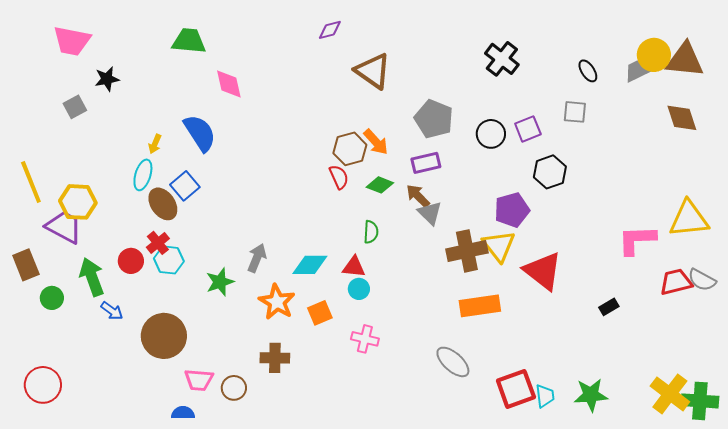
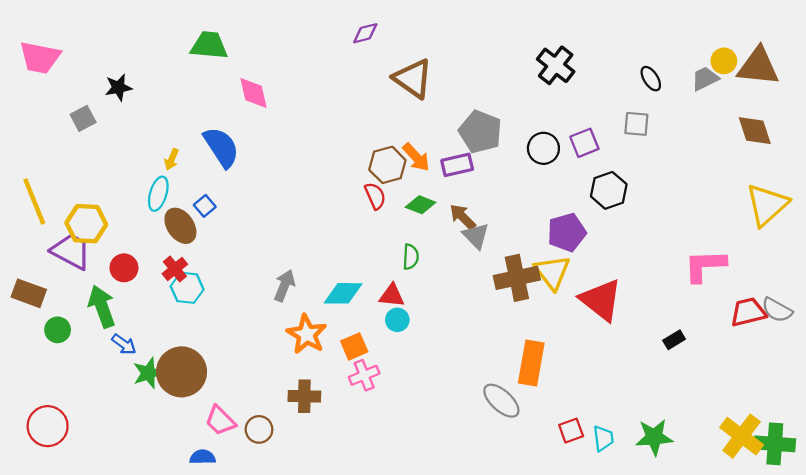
pink trapezoid: (72, 41) -> (40, 58), moved
yellow circle: (654, 55) -> (724, 61), size x0.7
purple rectangle: (426, 163) -> (457, 165), moved
blue square: (185, 186) -> (205, 206), size x0.7
yellow triangle: (689, 219) -> (767, 205), moved, turned -36
red circle: (131, 261) -> (124, 268), moved
brown rectangle: (26, 265) -> (29, 293), turned -48
green star: (220, 282) -> (148, 373), moved
orange rectangle: (480, 306) -> (531, 363), moved, turned -72
pink cross: (365, 339) -> (364, 375), moved, turned -36
pink trapezoid: (199, 380) -> (220, 421), turned 40
red square: (516, 389) -> (571, 431), size x0.6

